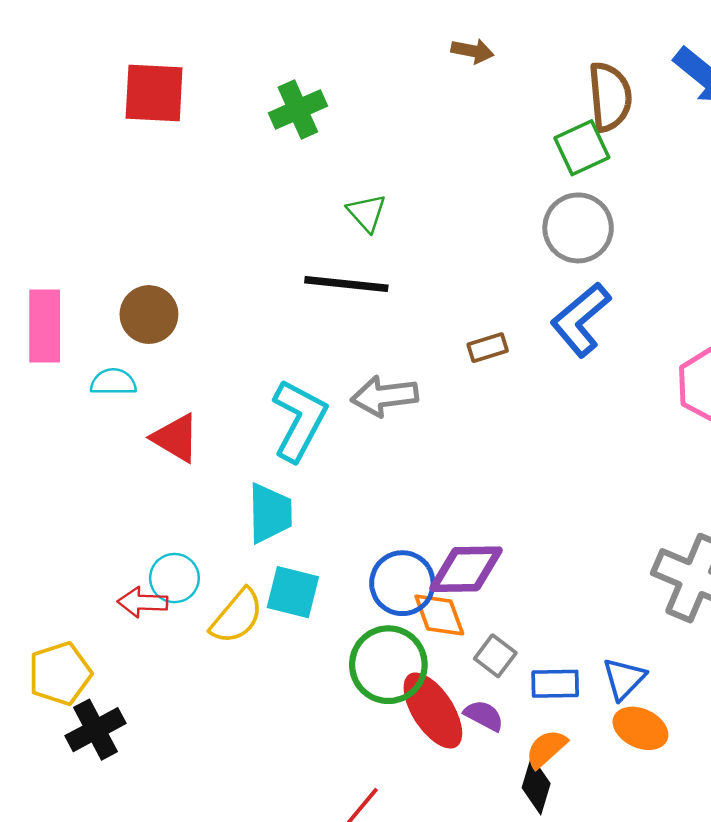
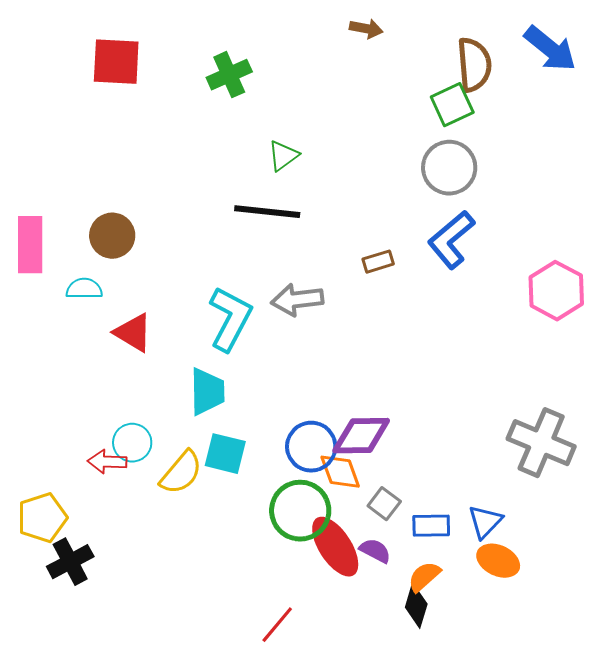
green triangle: (367, 213) -> (283, 156), turned 36

